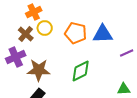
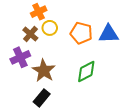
brown star: (39, 70) -> (44, 71), turned 30

